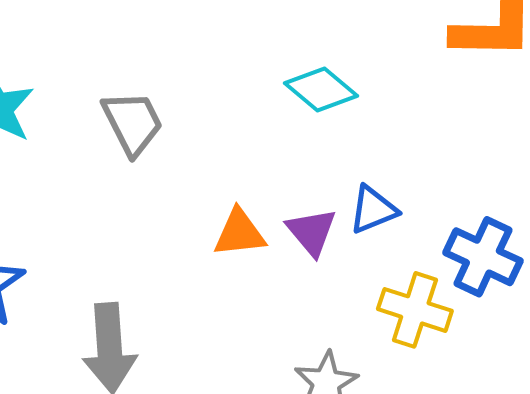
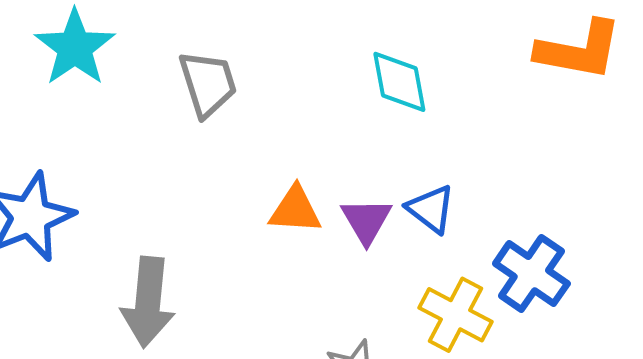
cyan diamond: (321, 90) -> (399, 82), turned 30
blue triangle: (373, 210) -> (431, 209), turned 50

